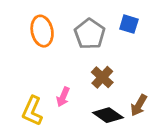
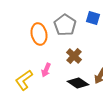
orange ellipse: (42, 31) -> (39, 34), moved
yellow L-shape: (32, 111) -> (24, 80), turned 30

